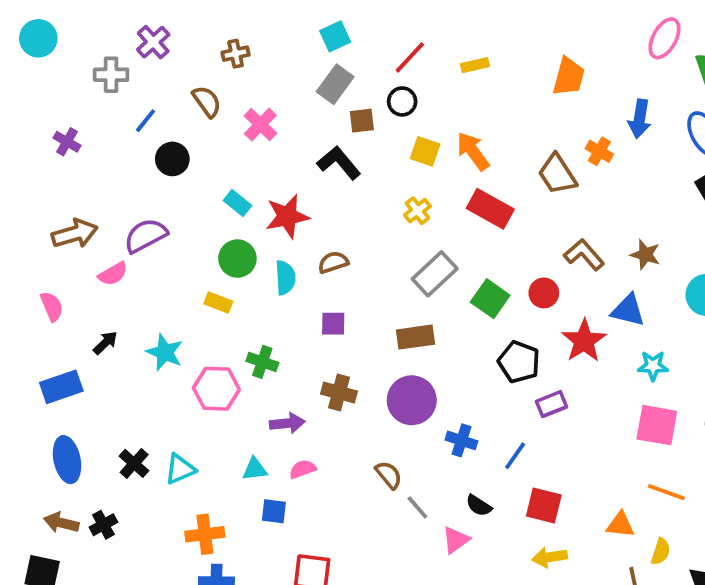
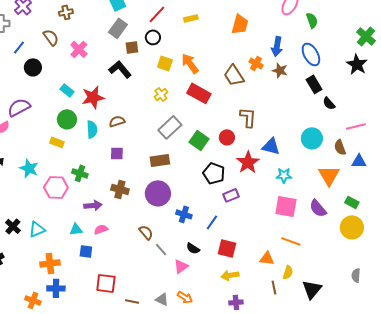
brown L-shape: (584, 255) -> (248, 117), turned 45
brown star: (645, 255) -> (280, 70), moved

